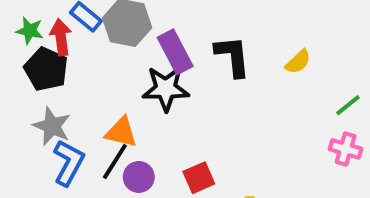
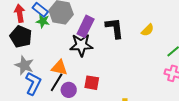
green star: (30, 31) -> (43, 21), moved
red arrow: (61, 37) -> (20, 13), moved
purple rectangle: (175, 52) -> (86, 26), turned 55
red square: (199, 178) -> (92, 83), moved, turned 35

